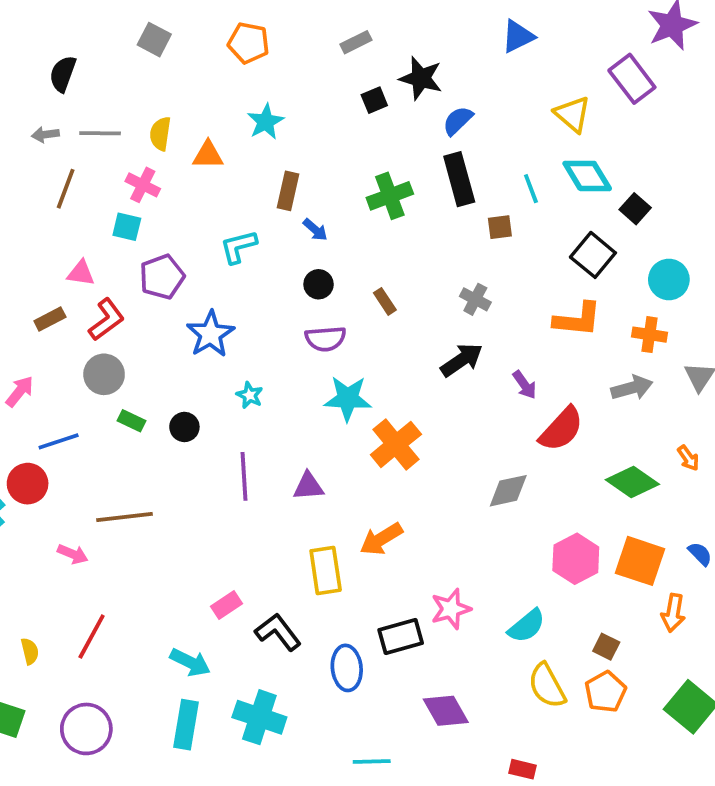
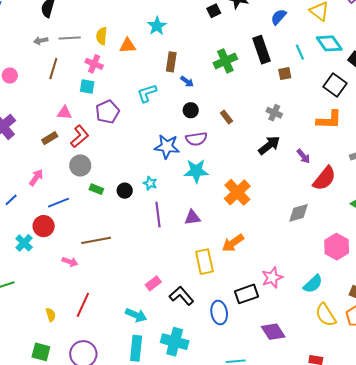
blue semicircle: (458, 121) -> (279, 17), moved
blue star: (210, 334) -> (167, 147), moved, turned -30
cyan star: (250, 395) -> (150, 183), moved
cyan star: (348, 398) -> (196, 171), moved

